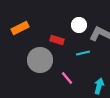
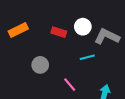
red rectangle: (57, 40) -> (59, 32), moved
gray circle: (40, 60) -> (40, 65), size x0.6

